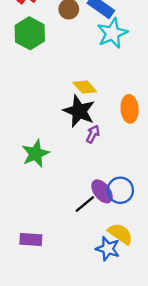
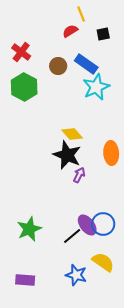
green star: (36, 154) -> (29, 229), moved
purple rectangle: (31, 240) -> (25, 280), moved
blue star: (108, 249) -> (76, 275), moved

